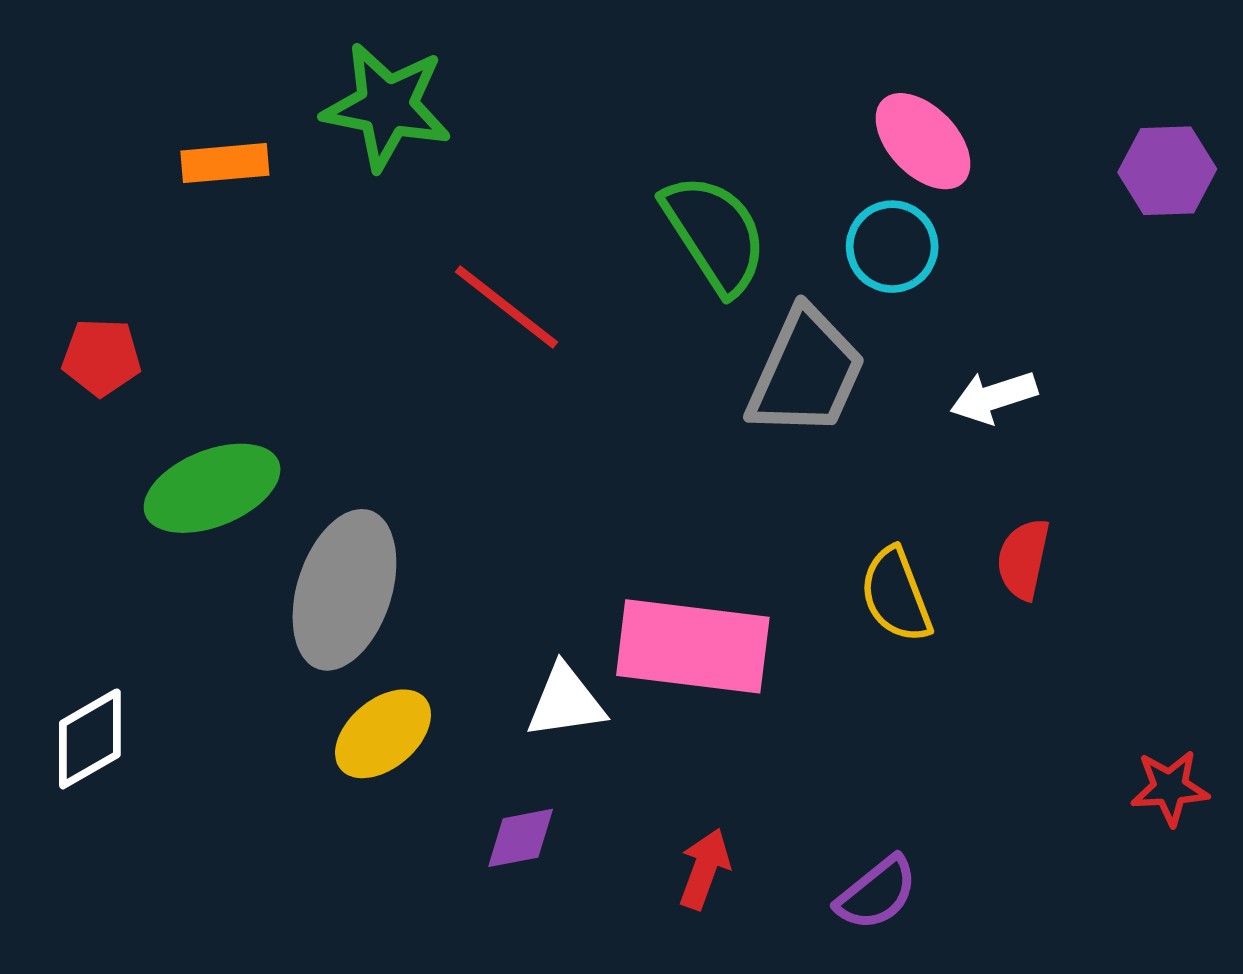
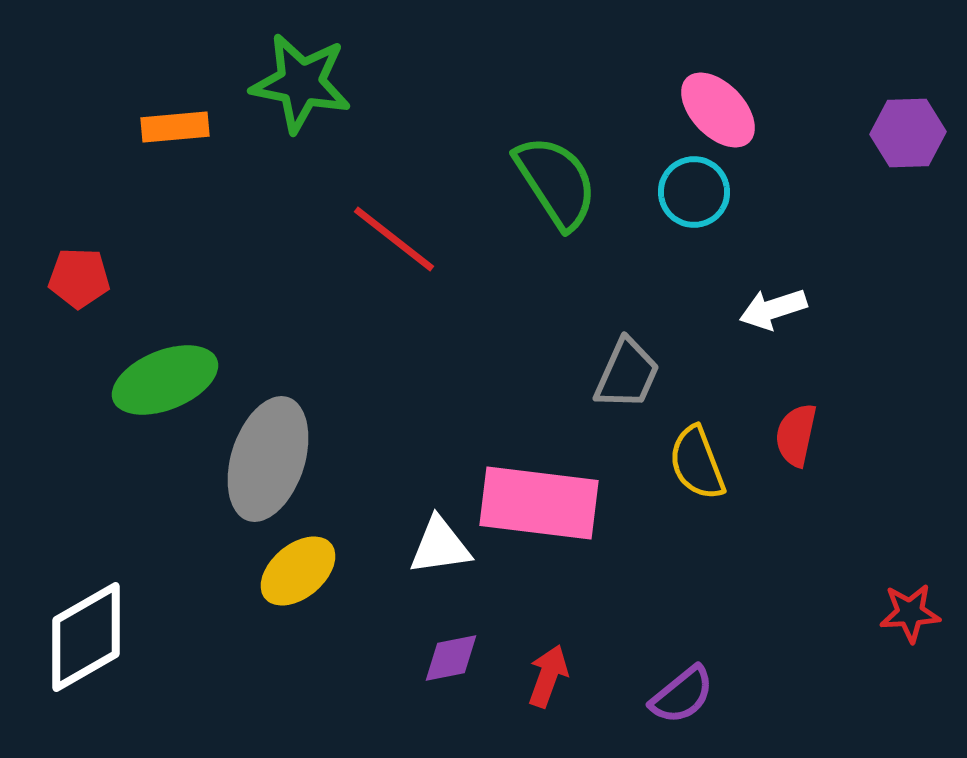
gray trapezoid: (806, 373) -> (627, 374), moved, size x0.7
white diamond: (90, 739) -> (86, 637), moved, size x1.4
purple diamond: (521, 838) -> (451, 658), moved

